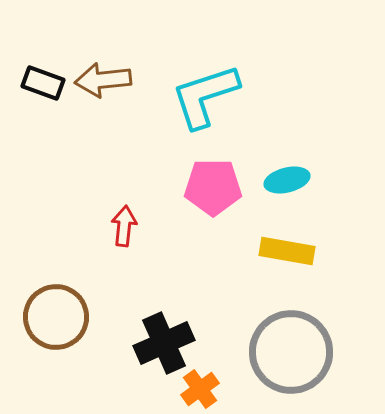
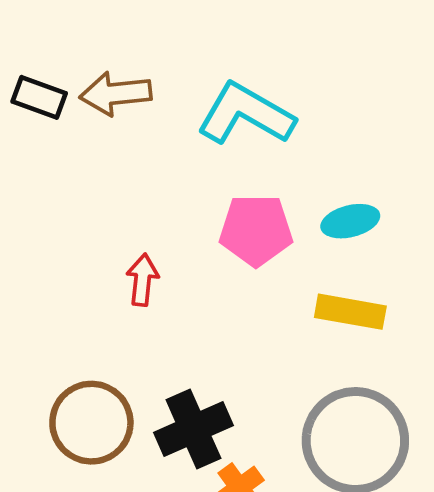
cyan L-shape: (205, 96) -> (246, 114), turned 48
brown circle: (56, 317) -> (91, 423), moved

